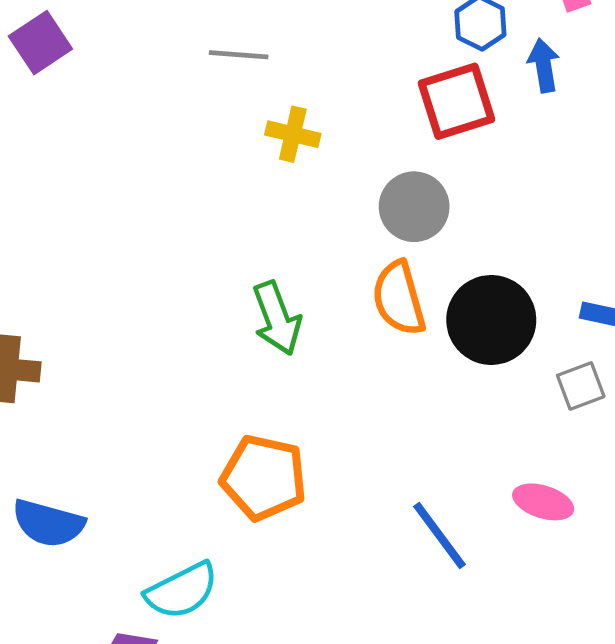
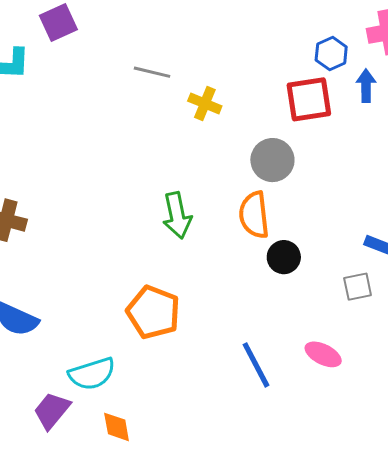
gray line: (239, 55) -> (152, 72), moved
black circle: (491, 320) -> (284, 257), moved, size x0.6

